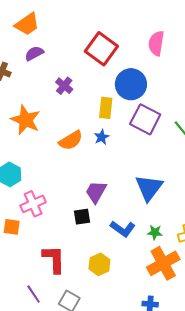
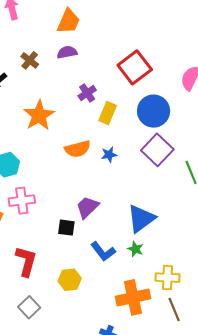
orange trapezoid: (27, 24) -> (68, 21), turned -48
yellow rectangle: (106, 108) -> (108, 113), moved
green star: (155, 232) -> (135, 249), moved

